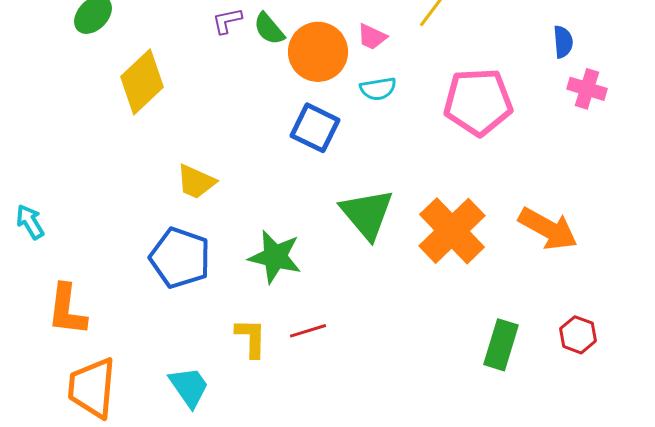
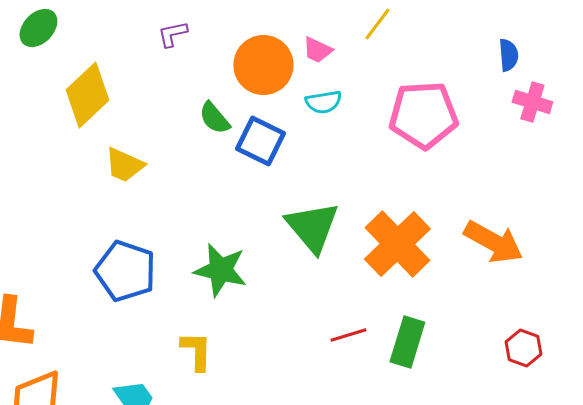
green semicircle: (269, 29) -> (214, 118), moved
yellow trapezoid: (196, 182) -> (124, 165), moved
red line: (308, 331) -> (348, 335), moved
green rectangle: (501, 345) -> (407, 342), moved

